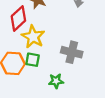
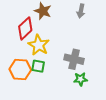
green star: (56, 81) -> (81, 79), moved

